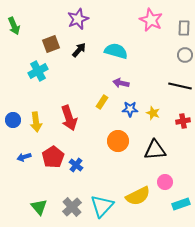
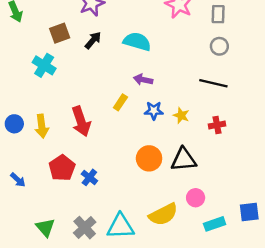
cyan cross: (38, 71) -> (44, 65), turned -30
orange circle: (118, 141) -> (149, 158), moved
blue arrow: (24, 157) -> (18, 180), moved, turned -120
cyan triangle: (102, 206) -> (120, 226), turned 45

